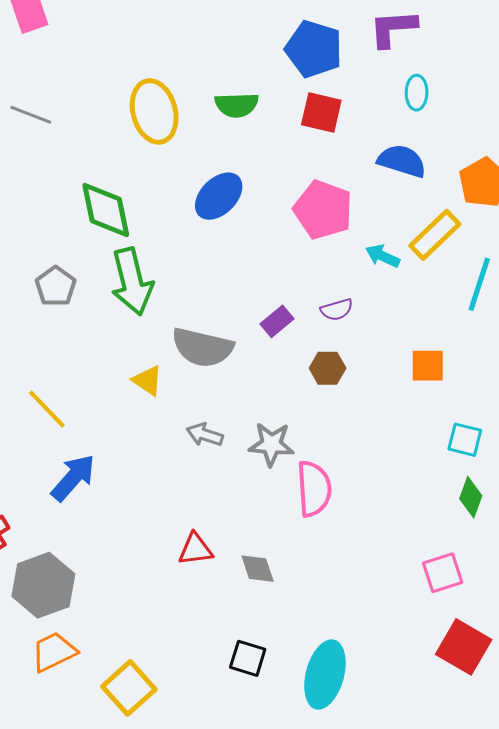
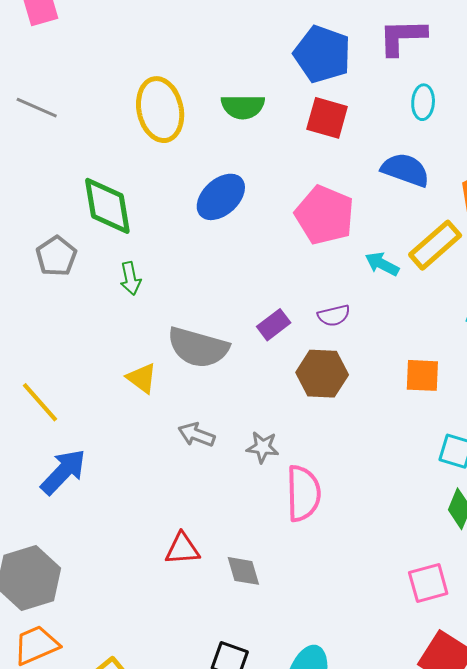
green arrow: (132, 281) -> (130, 278), size x0.5
gray pentagon: (56, 286) -> (56, 256), moved
brown hexagon: (328, 368) -> (322, 374), size x1.4
gray star: (271, 444) -> (263, 447), size x0.7

